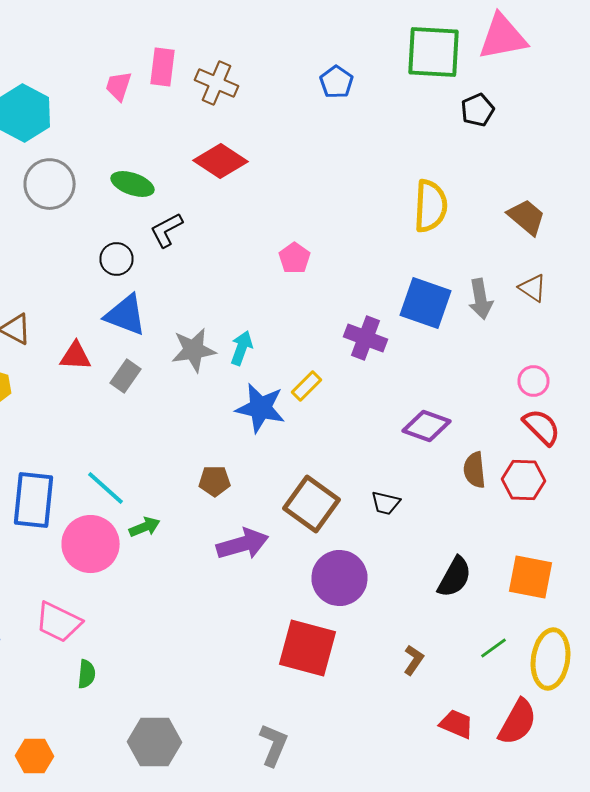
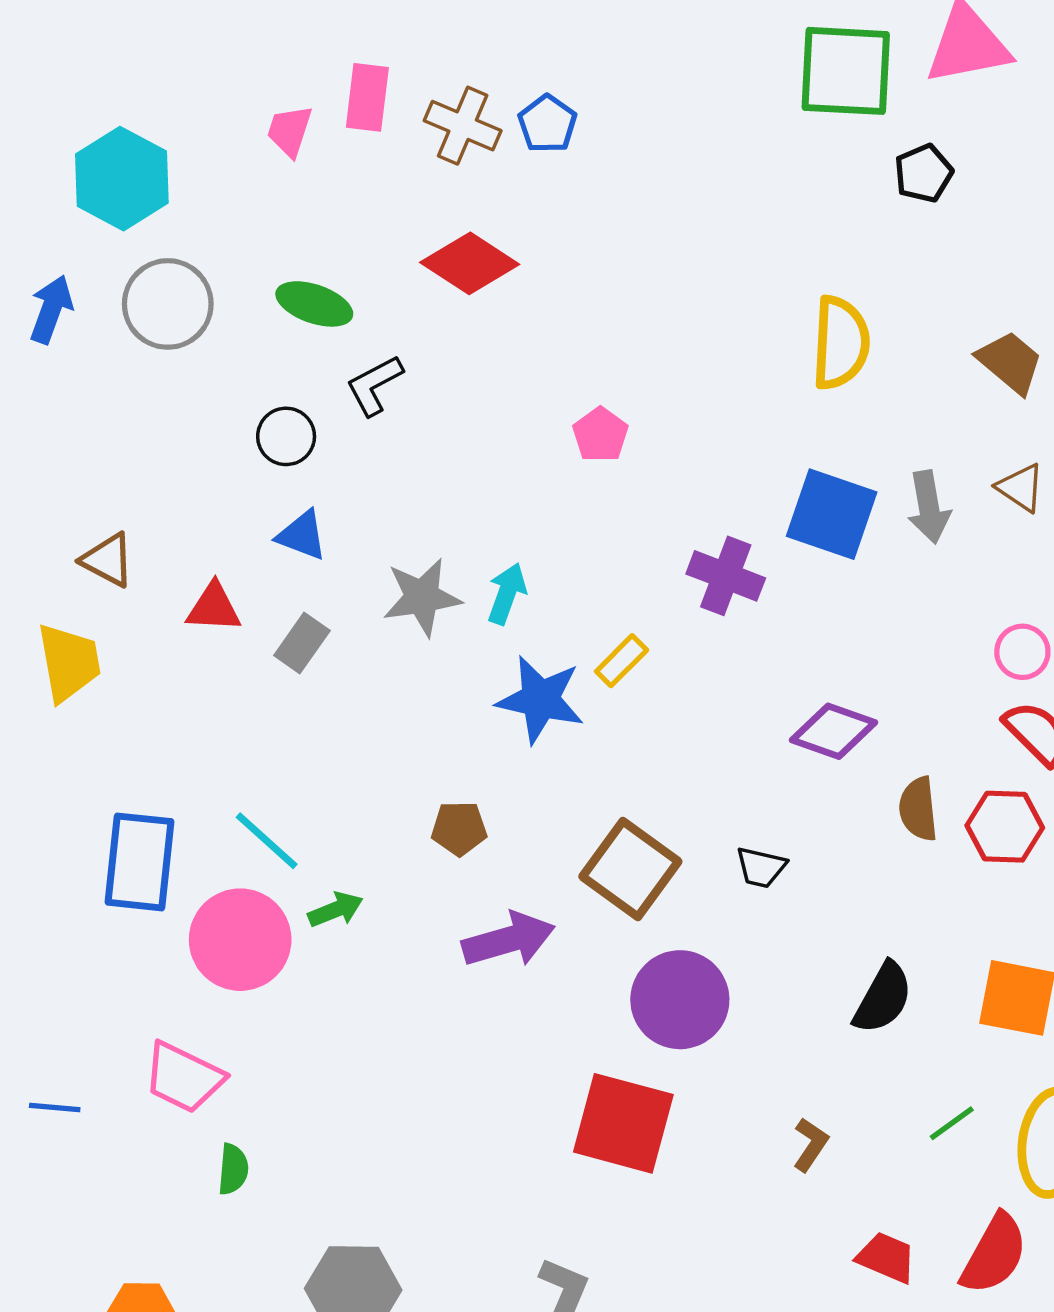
blue pentagon: (336, 82) -> (547, 124), moved
blue triangle: (126, 315) -> (302, 535), size x0.7

